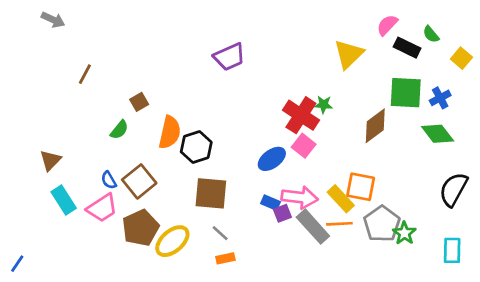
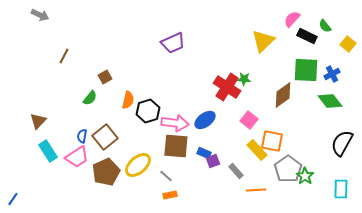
orange semicircle: (170, 132) -> (128, 100), size x0.7
pink square: (304, 146) -> (249, 120), moved
blue semicircle: (109, 180) -> (82, 136), turned 40
brown square: (211, 193) -> (176, 146), moved
pink arrow: (300, 197) -> (175, 123), moved
orange line: (339, 224) -> (256, 190), moved
gray rectangle: (313, 227) -> (236, 171), size x0.6
yellow ellipse: (172, 241) -> (138, 165), moved

